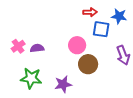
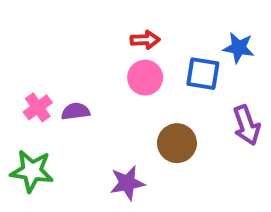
red arrow: (90, 12) -> (145, 40), moved
pink circle: (77, 45) -> (145, 78), moved
green star: (31, 78) -> (32, 171), moved

